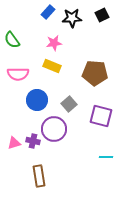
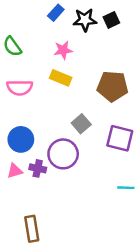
black square: (102, 15) -> (111, 20), moved
blue circle: (37, 100) -> (21, 139), moved
brown rectangle: (39, 176) -> (32, 229), moved

